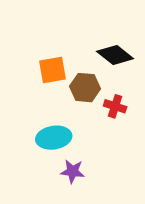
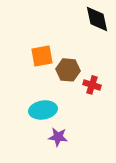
black diamond: (115, 55) -> (97, 19), moved, turned 40

